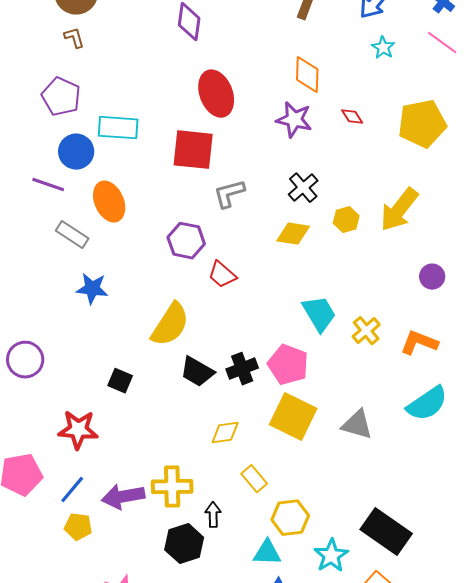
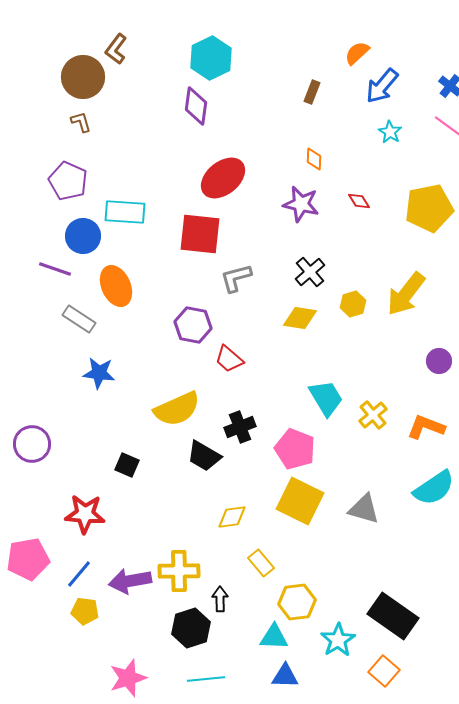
orange diamond: (307, 75) -> (314, 159), size x0.6
red ellipse: (216, 94) -> (223, 178), turned 72
yellow semicircle: (170, 325) -> (177, 409), turned 33
black cross: (242, 369) -> (240, 427), moved

